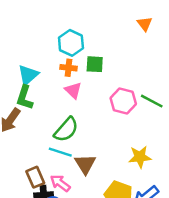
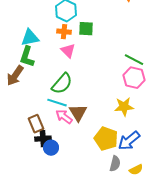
cyan triangle: (28, 75) -> (30, 38), turned 30
pink hexagon: (123, 101) -> (134, 78), moved
pink arrow: (60, 183) -> (64, 117), moved

